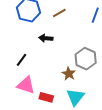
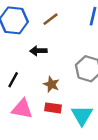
brown star: (69, 74) -> (51, 84), moved
red rectangle: (46, 97) -> (53, 108), moved

